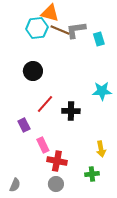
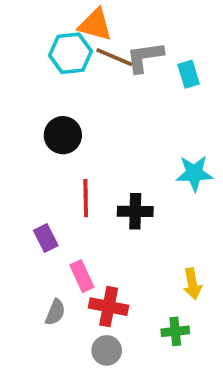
red line: (45, 104) -> (86, 198), turned -42
gray semicircle: (15, 185) -> (55, 312), moved

